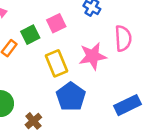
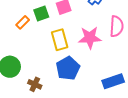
brown cross: (33, 121) -> (35, 84), turned -32

